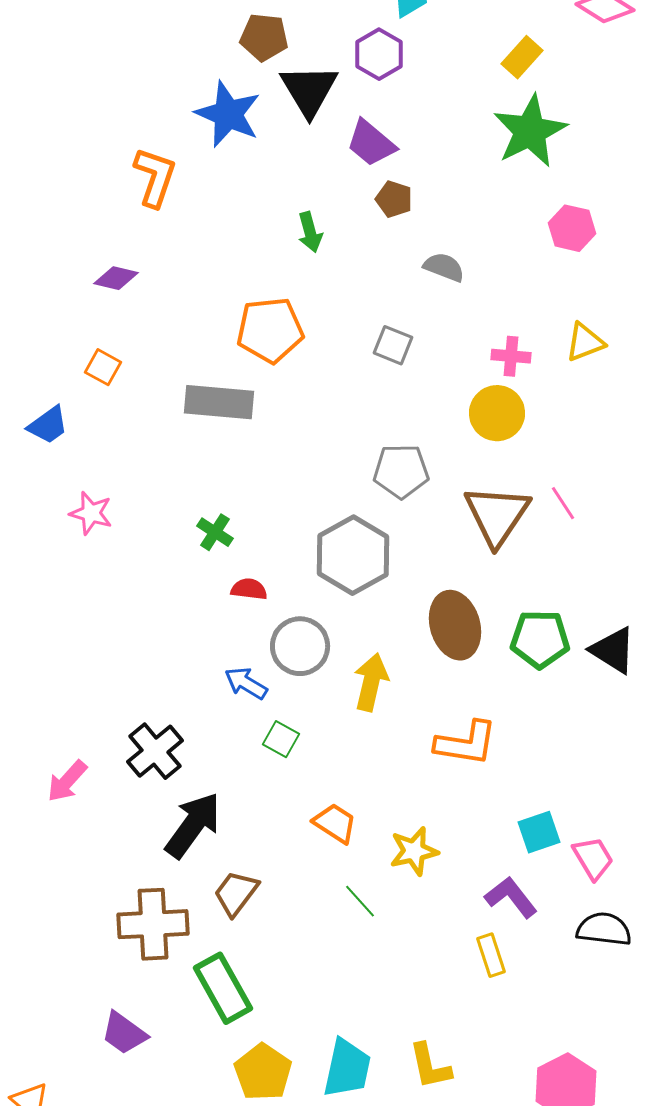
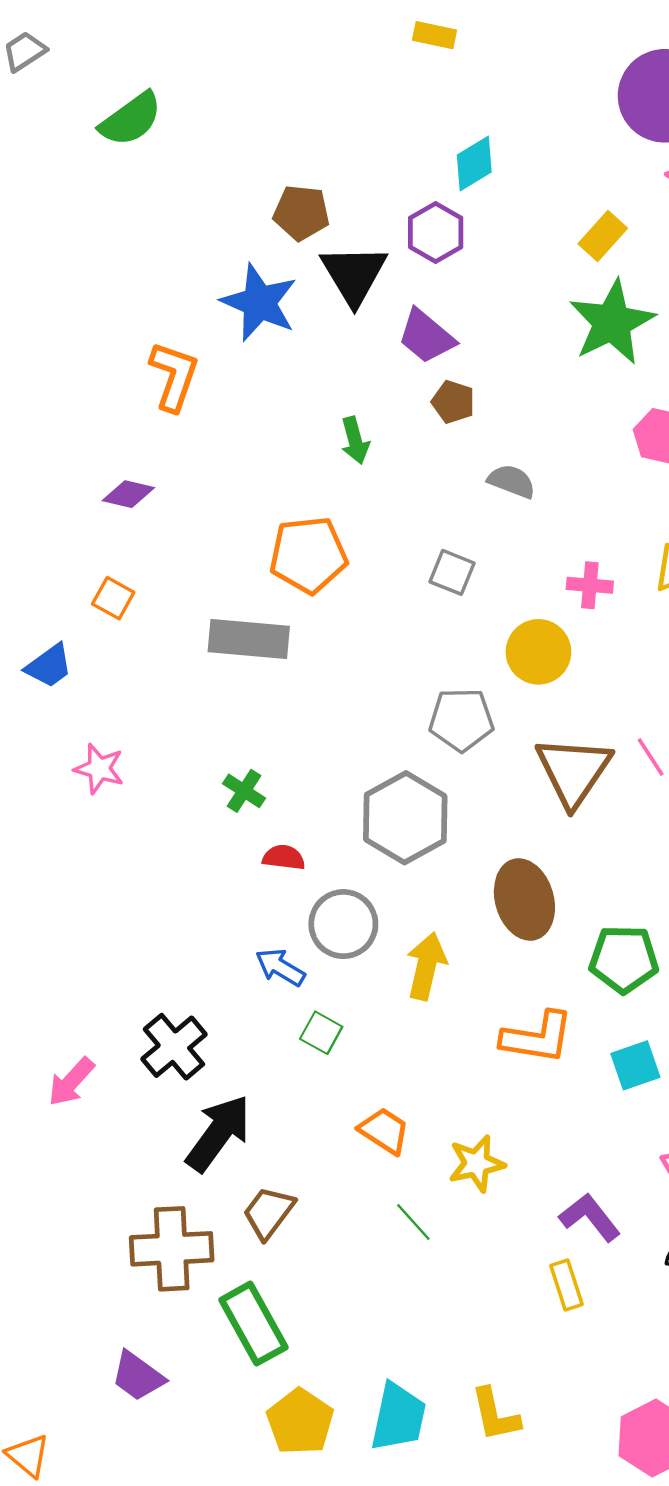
yellow circle: (497, 413) -> (538, 652), moved
green pentagon: (540, 639) -> (624, 959), moved
cyan square: (539, 832) -> (635, 1065), moved

